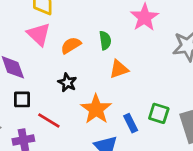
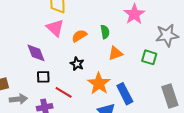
green square: (159, 113) -> (149, 57), moved
blue rectangle: (131, 123) -> (125, 94), size x1.5

